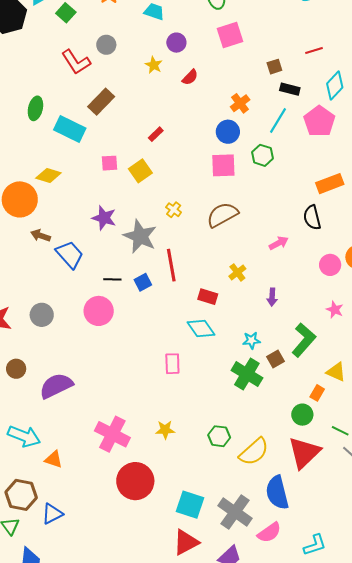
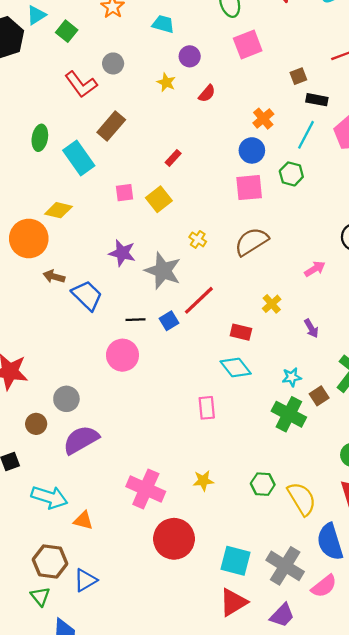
cyan rectangle: (70, 129) -> (79, 158), turned 32
red line: (171, 265) -> (199, 300), turned 60
purple arrow: (272, 297) -> (311, 328), turned -30
gray circle: (42, 315) -> (66, 399), moved
yellow semicircle: (254, 452) -> (302, 499), turned -76

